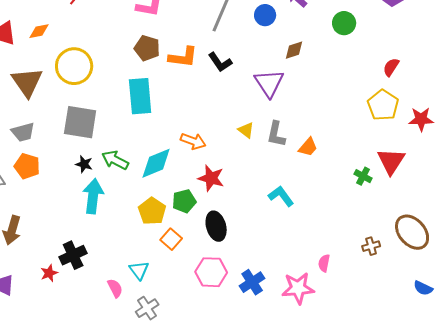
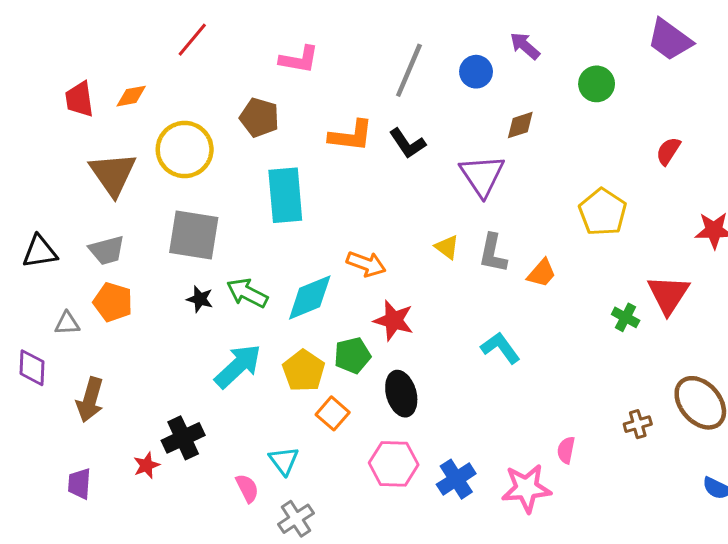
brown pentagon: (147, 48) -> (259, 117), moved
yellow pentagon: (383, 105) -> (603, 212), moved
cyan arrow: (93, 196) -> (238, 366), moved, turned 40

